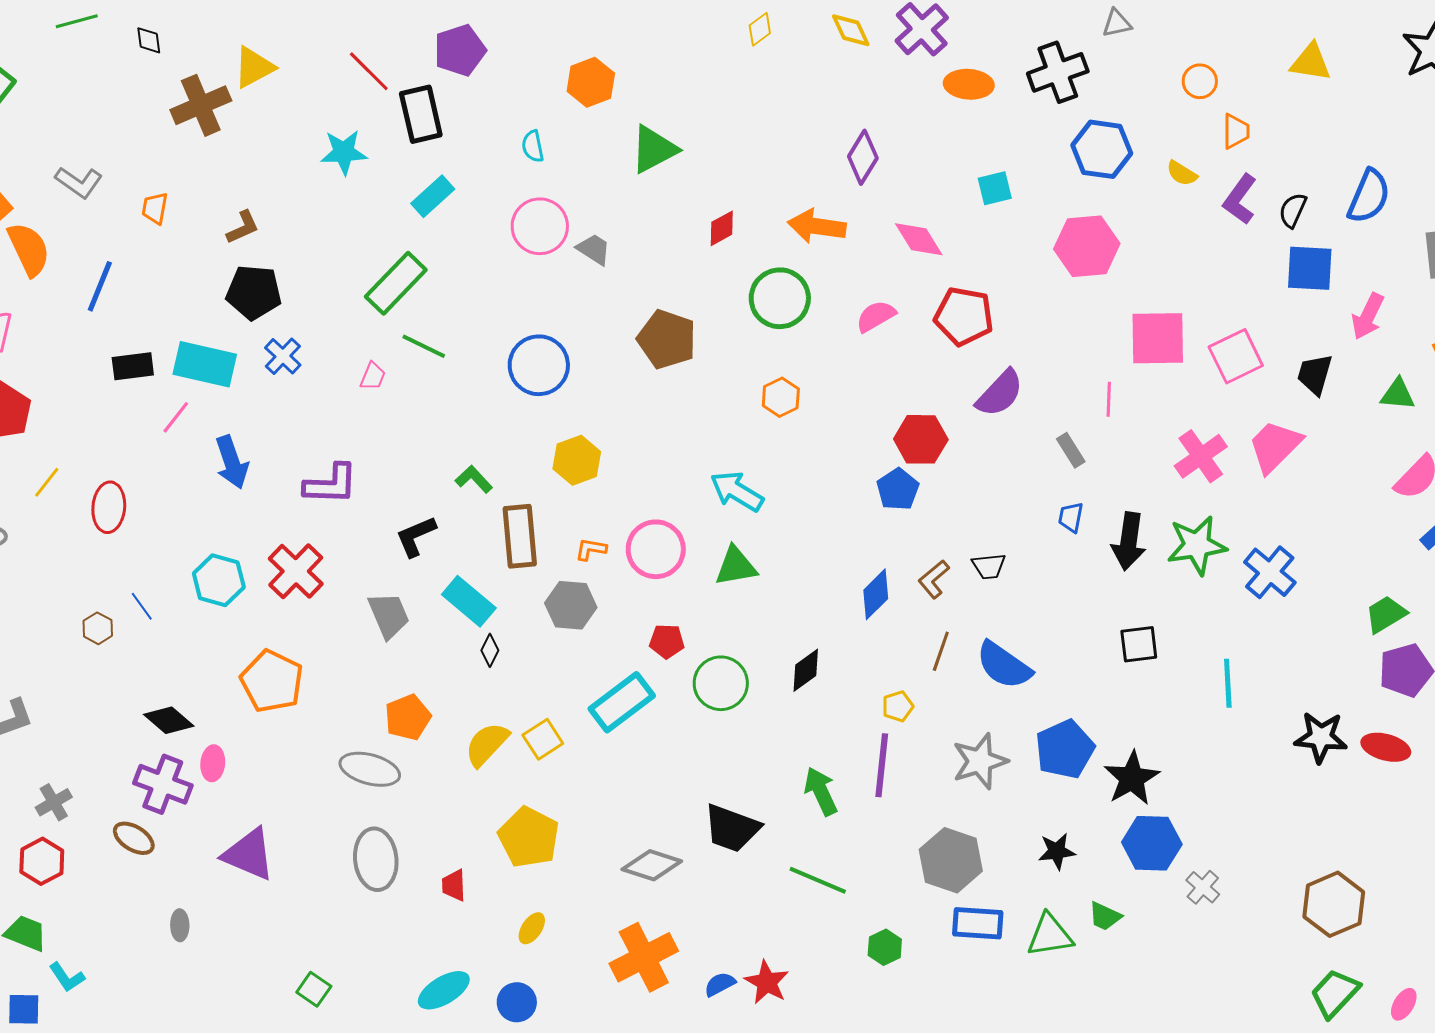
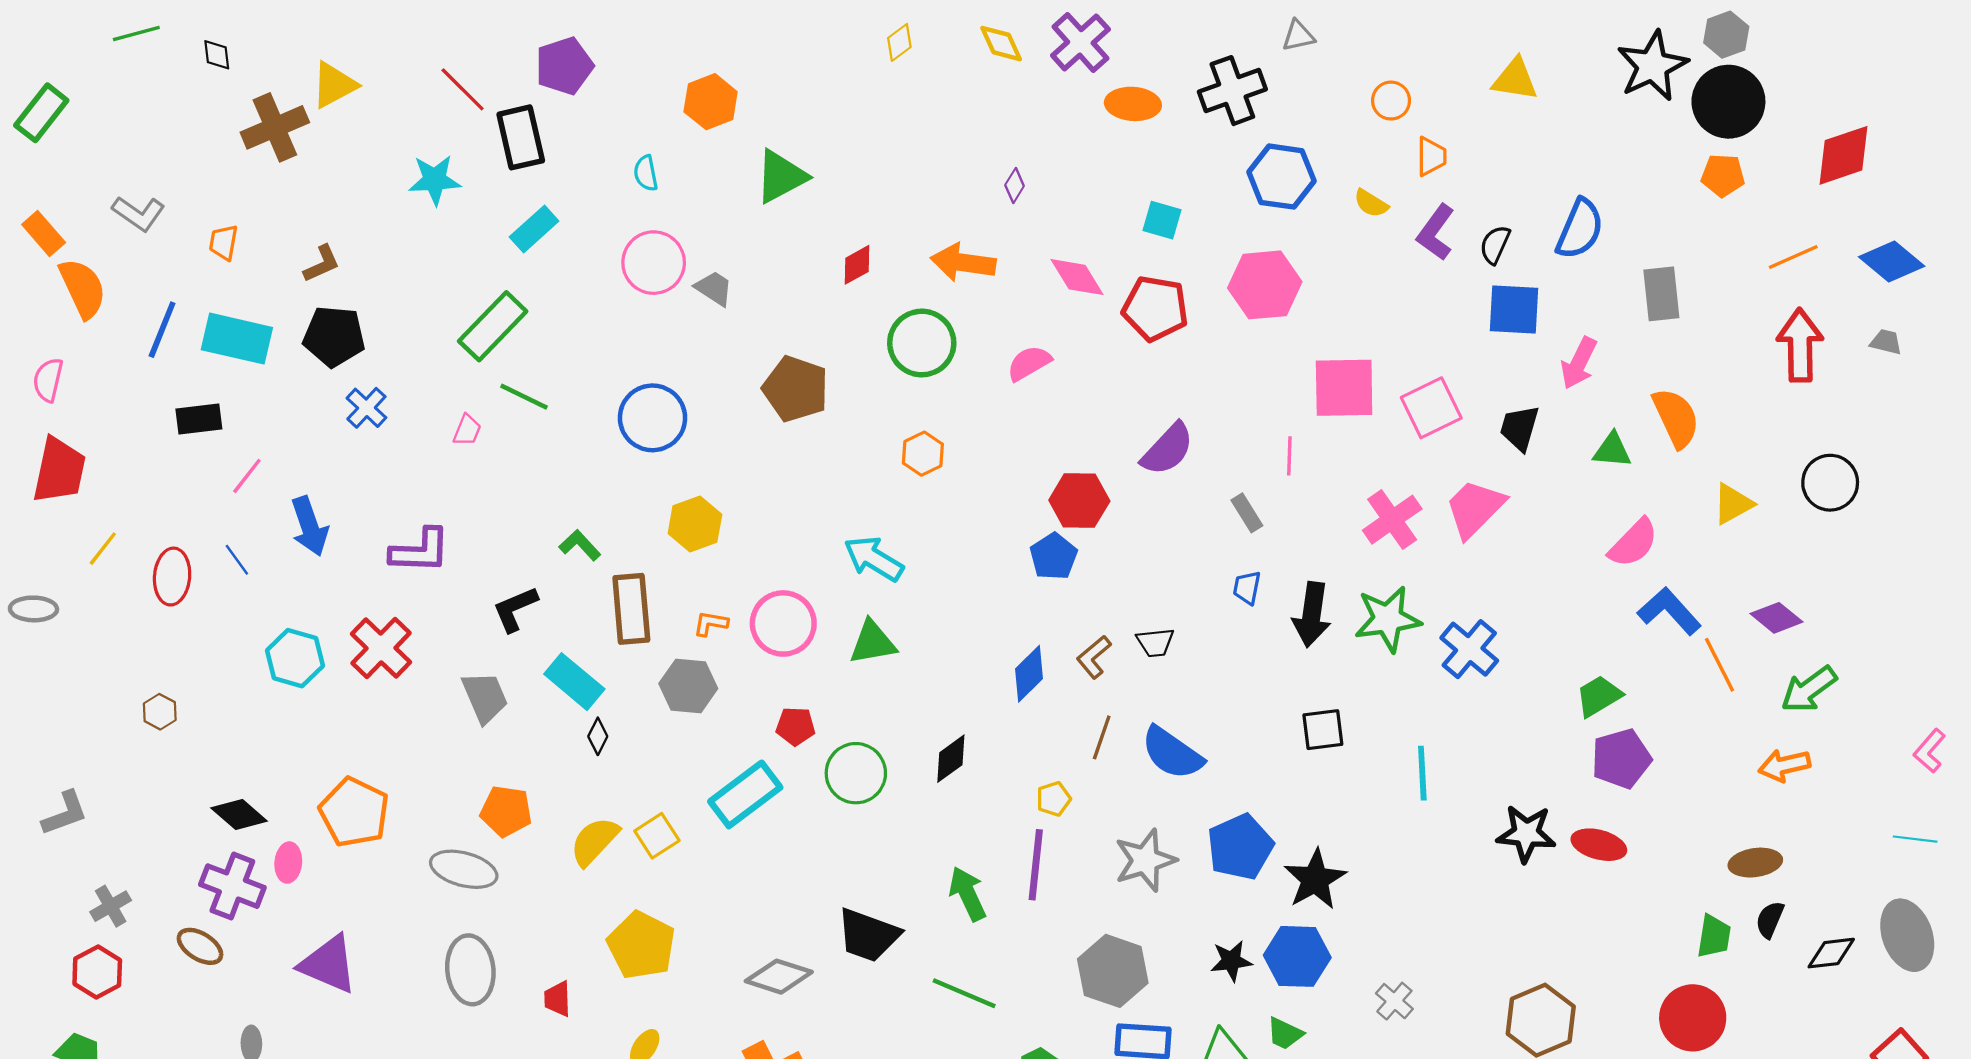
purple diamond: (863, 157) -> (1015, 185), size x0.6
cyan square: (995, 188) -> (1162, 220), turned 30
red pentagon: (964, 316) -> (1155, 308), moved
cyan rectangle: (205, 364) -> (237, 339), moved
blue line: (142, 606) -> (237, 560), moved
orange pentagon: (272, 681) -> (354, 812), moved
orange pentagon: (408, 717) -> (506, 811), turned 30
blue hexagon: (1152, 843) -> (1297, 956), moved

